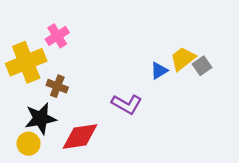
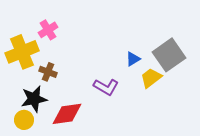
yellow trapezoid: (183, 59) -> (151, 78), moved
gray square: (202, 66) -> (169, 55), size x2.0

